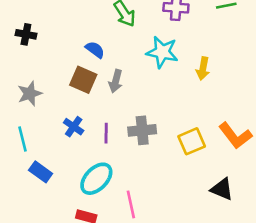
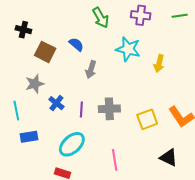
brown square: (83, 80) -> (45, 52), moved
gray star: (30, 94) -> (35, 84), moved
blue rectangle: (41, 172) -> (29, 137), turned -48
pink line: (131, 204) -> (115, 160), moved

